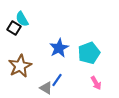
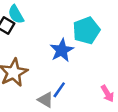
cyan pentagon: (89, 53) -> (86, 30), moved

